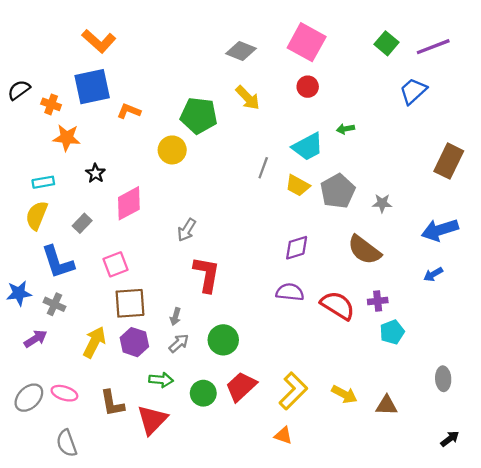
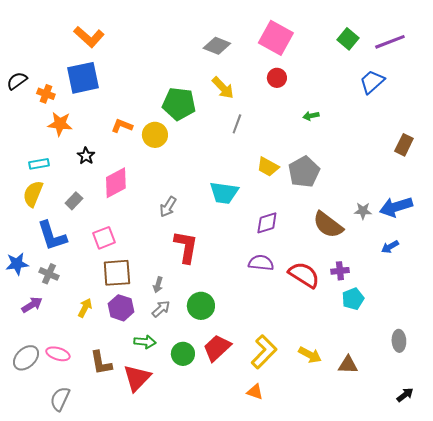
orange L-shape: (129, 111) -> (122, 126), moved
cyan trapezoid: (308, 147) -> (224, 193), moved, turned 36
brown rectangle: (449, 161) -> (404, 145), size x0.7
gray line: (263, 168) -> (237, 124), moved
gray star: (382, 203) -> (363, 211), moved
yellow arrow: (94, 342) -> (85, 308), size x0.7
gray semicircle: (67, 443) -> (60, 399), turned 45

